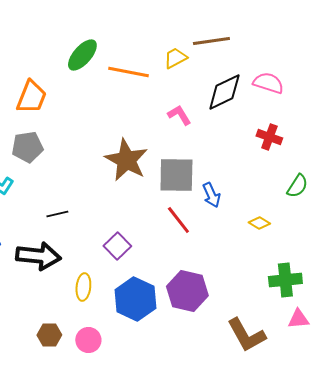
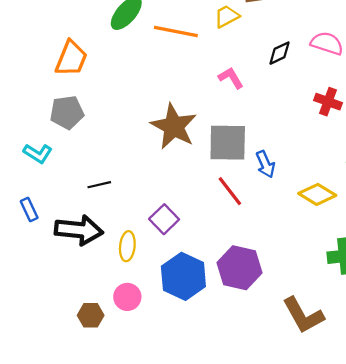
black diamond: (224, 92) -> (279, 53), size x0.6
yellow diamond: (259, 223) -> (317, 194), size x1.6
yellow ellipse: (83, 287) -> (127, 246), moved
pink circle: (88, 340) -> (127, 297), moved

